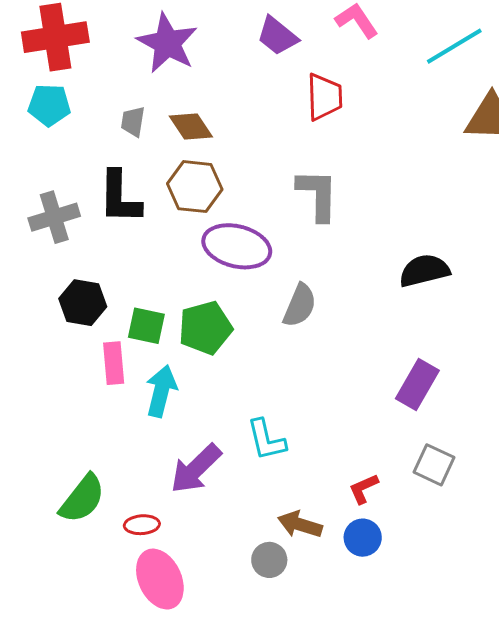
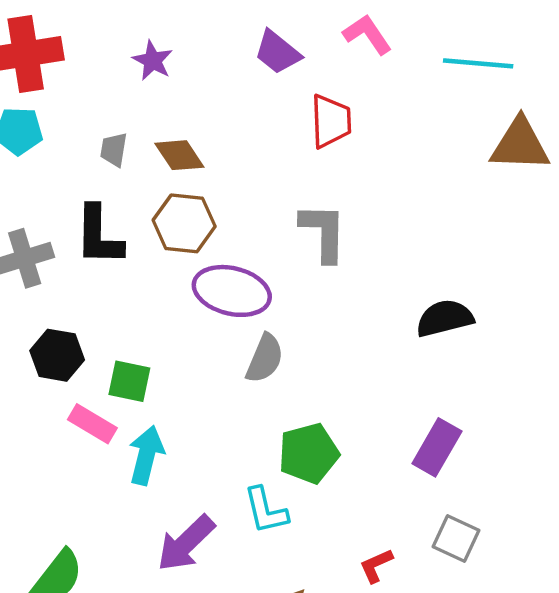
purple star: (167, 43) -> (153, 61), size x0.6
cyan line: (454, 46) -> (478, 63), turned 36
gray semicircle: (300, 305) -> (265, 358), moved
green pentagon: (205, 328) -> (309, 453), moved
pink rectangle: (114, 363) -> (92, 424), turned -54

